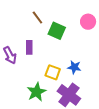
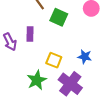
blue star: (74, 67) -> (85, 57), moved

